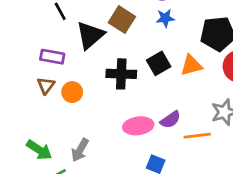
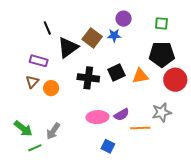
blue star: (165, 18) -> (114, 35), moved

